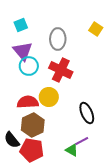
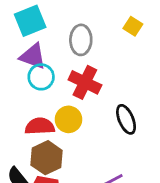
cyan square: (21, 25) -> (30, 21), size x1.6
purple triangle: (23, 51) -> (33, 56), turned -30
black ellipse: (87, 113) -> (126, 119), moved

